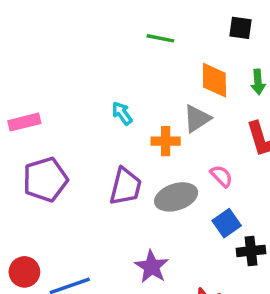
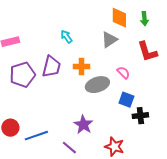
orange cross: (166, 141) -> (81, 67), moved
purple trapezoid: (126, 186) -> (51, 67), moved
blue square: (227, 223) -> (126, 100), turned -35

